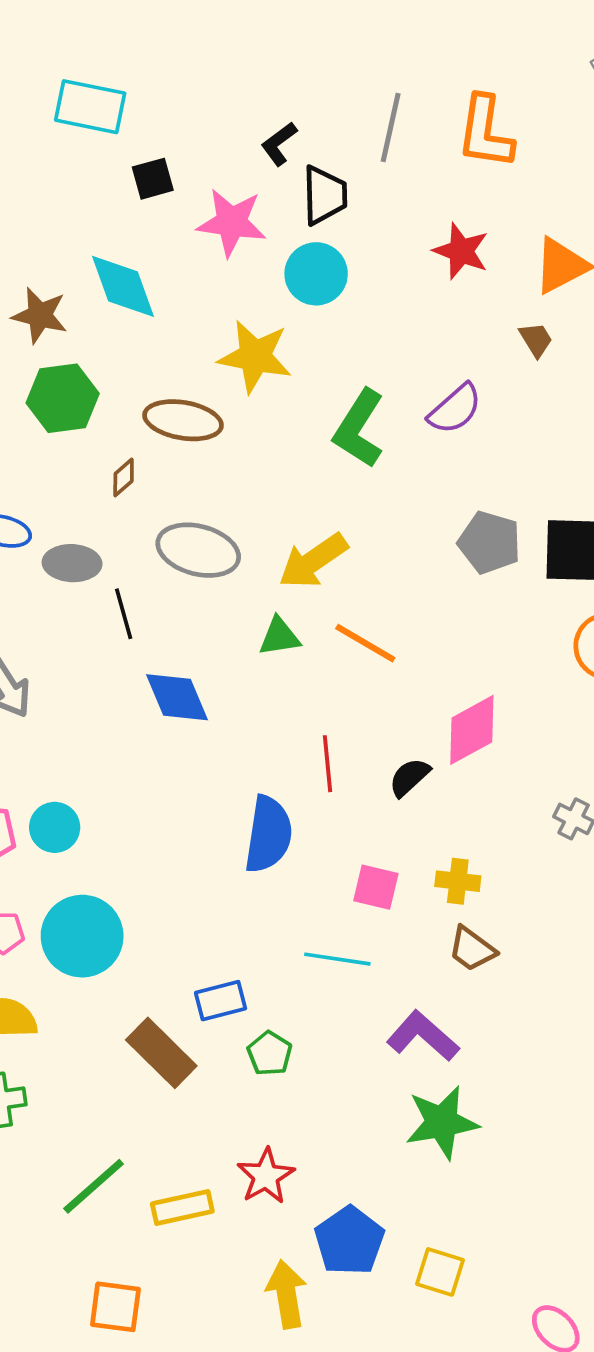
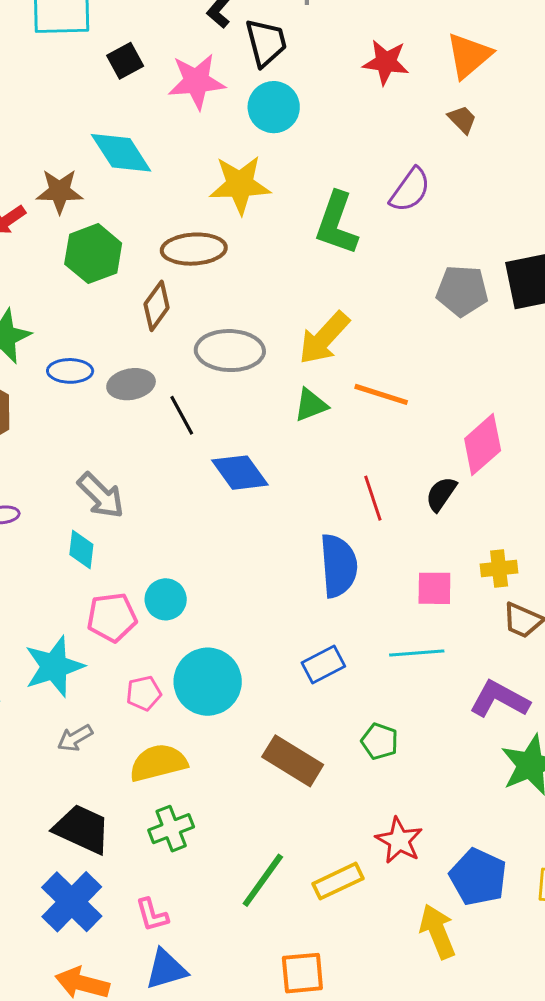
brown diamond: (124, 477) -> (157, 306), size x1.5
blue rectangle: (221, 1001) -> (323, 664), moved

